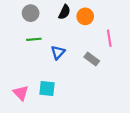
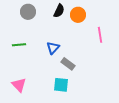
green line: (34, 39) -> (19, 45), moved
gray rectangle: (92, 59) -> (68, 64), moved
cyan square: (47, 88) -> (61, 85), moved

